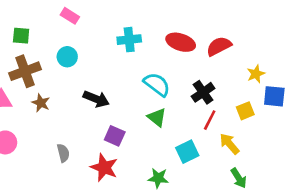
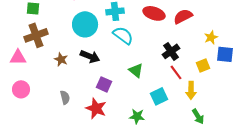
cyan circle: (67, 57) -> (85, 24), moved, size x1.6
cyan semicircle: (157, 84) -> (123, 35), moved
brown star: (41, 103) -> (61, 59), moved
red line: (210, 120) -> (176, 72), turned -63
yellow arrow: (229, 144) -> (191, 90), turned -138

